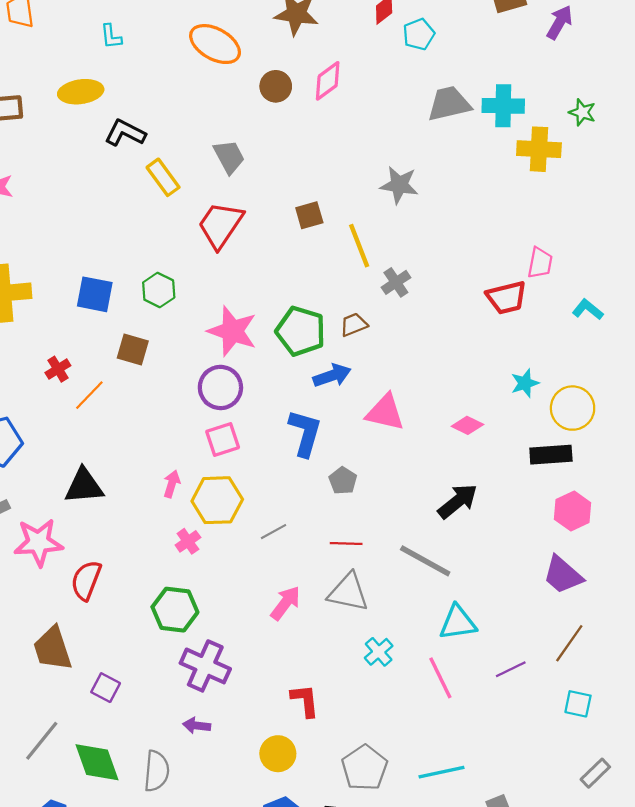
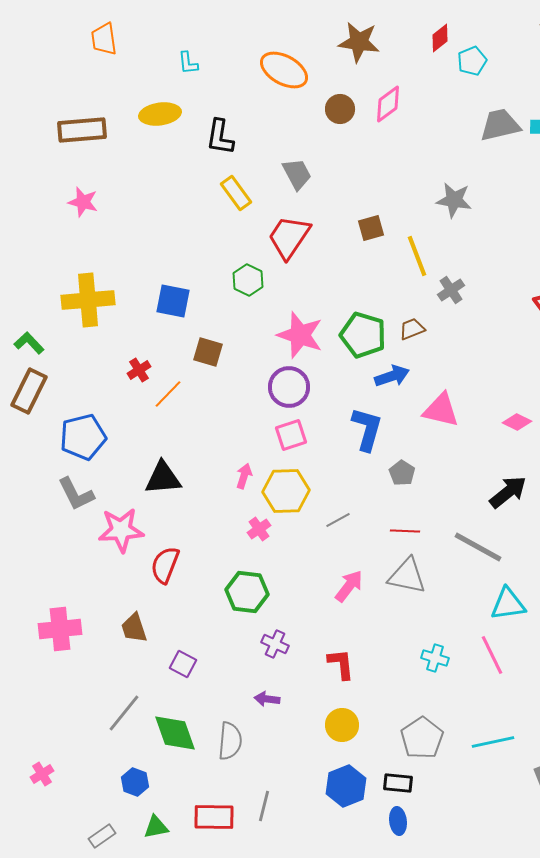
black L-shape: (125, 133) -> (220, 137), moved, turned -108
green hexagon: (159, 290) -> (248, 280), moved
brown trapezoid: (53, 649) -> (134, 628), size x0.7
cyan cross: (379, 652) -> (435, 658), moved, turned -32
purple cross: (205, 666) -> (275, 644), size x0.6
red L-shape: (305, 701) -> (341, 664), moved

